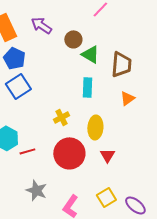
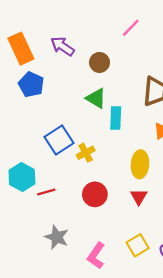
green triangle: (90, 54) -> (96, 98), moved
blue square: (18, 86) -> (59, 140), moved
yellow ellipse: (95, 127) -> (140, 164), moved
red circle: (69, 153) -> (95, 194), size x0.7

